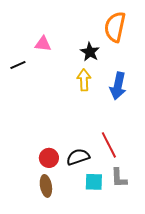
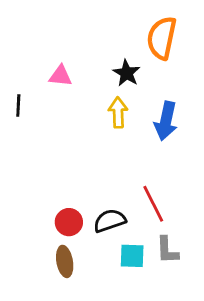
pink triangle: (43, 44) -> (60, 76), moved
black line: (18, 65) -> (18, 105), moved, turned -63

